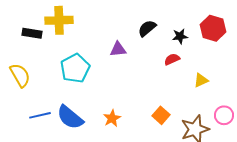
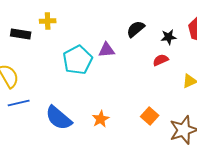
yellow cross: (59, 20) -> (48, 21), size x0.6
cyan pentagon: (75, 68) -> (78, 60), moved
blue line: (40, 115) -> (19, 103), moved

